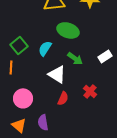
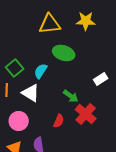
green arrow: (75, 58) -> (71, 96), moved
white triangle: (57, 74) -> (31, 93), moved
red cross: (90, 91) -> (86, 114), size x1.5

